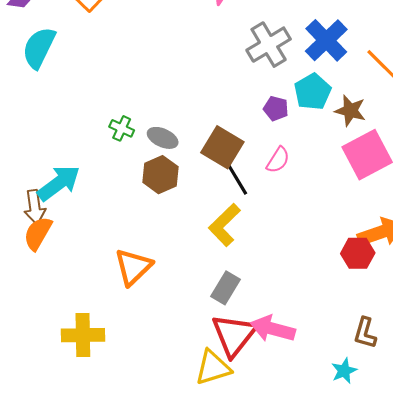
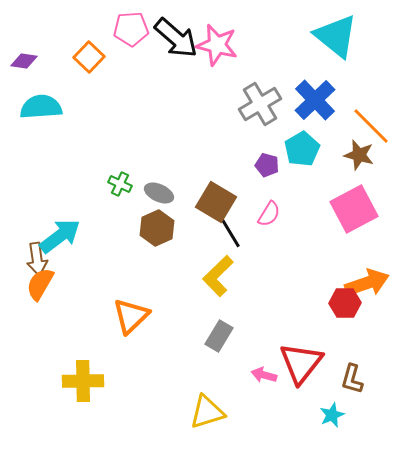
cyan semicircle: (39, 48) -> (41, 107), turned 60
brown star: (350, 111) -> (359, 155), moved
pink arrow: (273, 329) -> (264, 375), size x0.6
red triangle: (234, 335) -> (301, 363), moved

